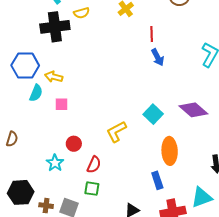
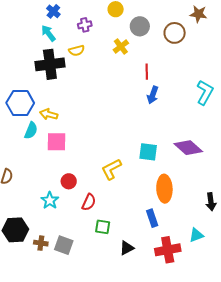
blue arrow: (158, 57) -> (153, 95), turned 48
pink square: (62, 104) -> (56, 142), size x1.5
cyan square: (153, 114) -> (148, 152), turned -36
green square: (92, 189) -> (103, 227), moved
cyan triangle: (202, 197) -> (196, 235), size x0.7

